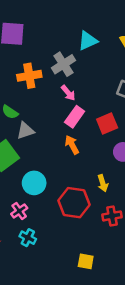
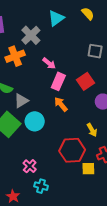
gray cross: (63, 64) -> (31, 35), moved
cyan circle: (34, 183) -> (35, 121), moved
yellow square: (86, 261) -> (88, 169), moved

